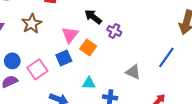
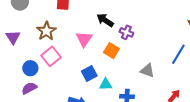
orange square: (88, 48) -> (111, 51), moved
blue square: (64, 58) -> (89, 73), moved
pink square: (37, 69) -> (51, 56), moved

